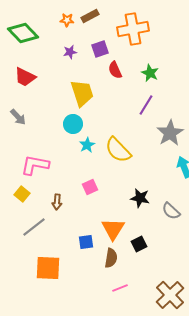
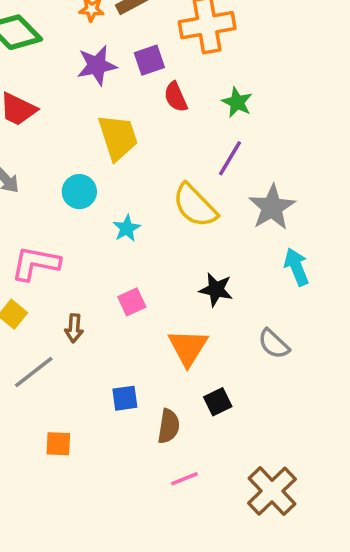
purple star: (70, 52) -> (97, 65), size x1.6
cyan circle: (73, 124) -> (79, 192), moved
yellow semicircle: (118, 150) -> (195, 206), moved
black star: (140, 198) -> (216, 290), moved
orange triangle: (113, 229) -> (188, 347), moved
orange square: (48, 268) -> (58, 444), size x0.6

